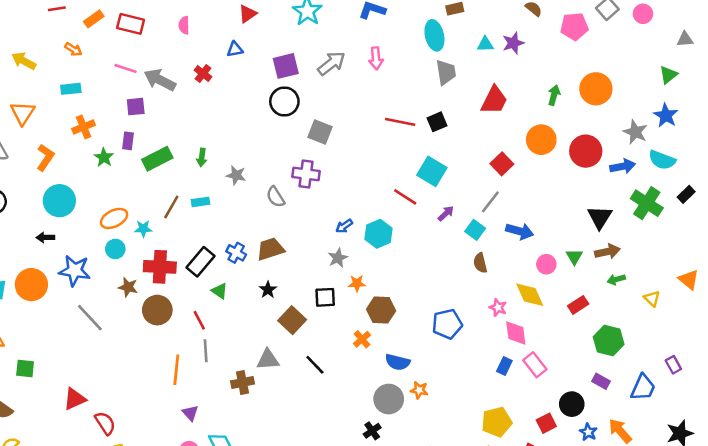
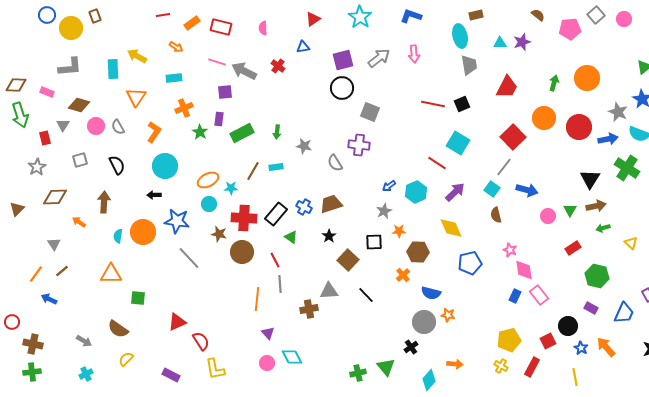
red square: (502, 164) -> (513, 137), size x1.4
purple arrow: (446, 213) -> (455, 192), moved, size x1.5
yellow diamond: (530, 295) -> (451, 228), moved

